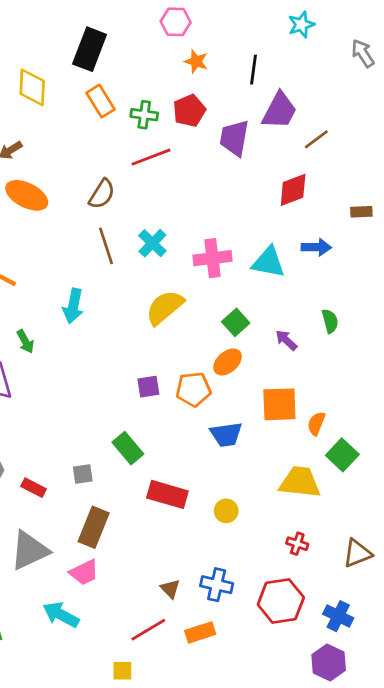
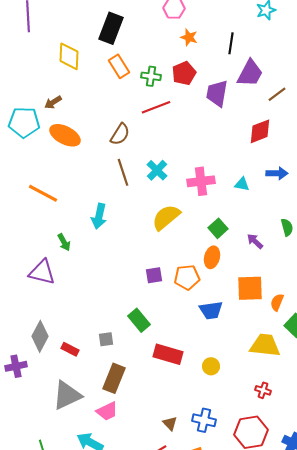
cyan triangle: (269, 262) -> (242, 184), size x0.6
orange ellipse: (228, 362) -> (212, 257), turned -35

